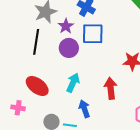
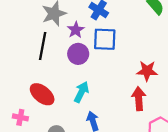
red arrow: (111, 88) -> (139, 99), moved

